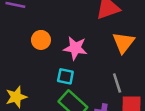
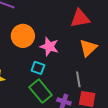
orange circle: (41, 40) -> (23, 36), size x1.5

